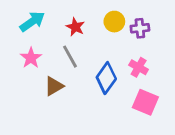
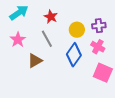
yellow circle: (114, 22) -> (77, 30), moved
purple cross: (140, 28) -> (99, 26), moved

